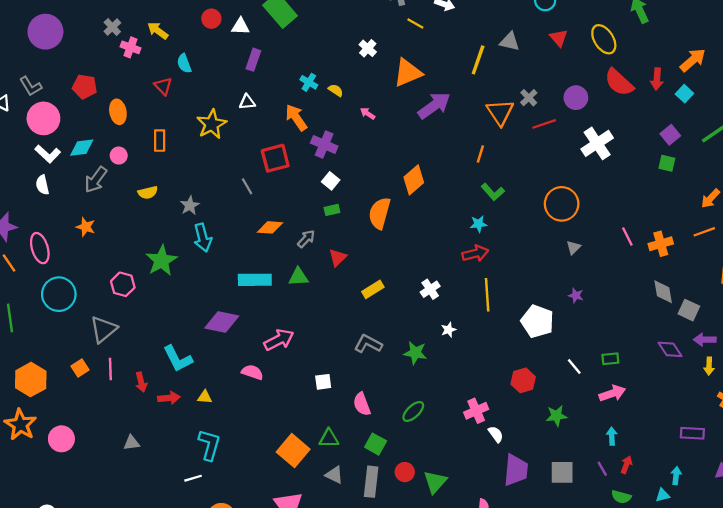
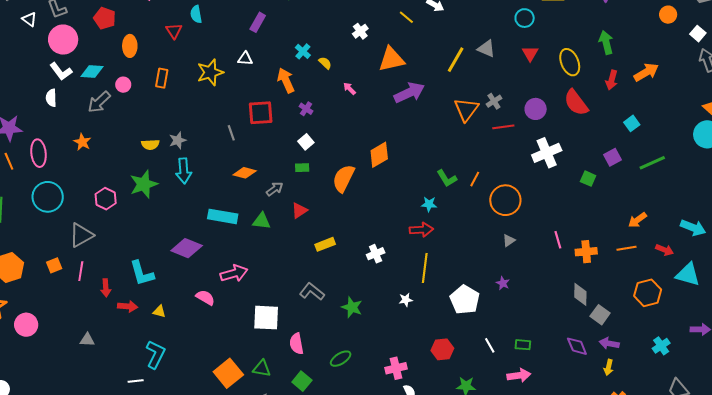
orange arrow: (693, 60) -> (646, 72), moved
red arrow: (657, 79) -> (612, 80), moved
purple cross: (324, 145) -> (306, 109), size x0.6
orange line: (480, 154) -> (475, 179), moved
green square: (667, 163) -> (588, 179), moved
yellow semicircle: (148, 193) -> (150, 145), moved
white star: (448, 330) -> (406, 300), moved
white square: (323, 382) -> (266, 318), size x1.8

